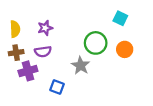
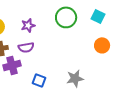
green circle: (96, 43) -> (66, 17), moved
gray star: (81, 66) -> (75, 78), moved, turned 30

